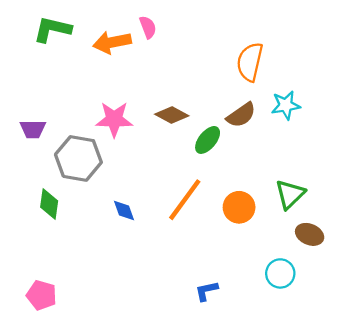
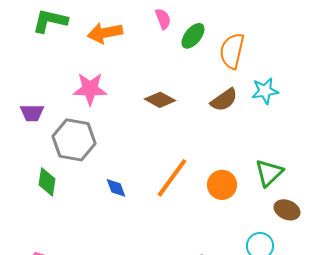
pink semicircle: (148, 27) -> (163, 19), moved
pink star: (114, 119) -> (90, 89), moved
green ellipse: (208, 140) -> (193, 36), moved

